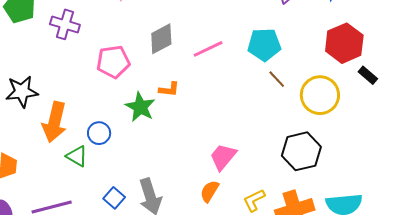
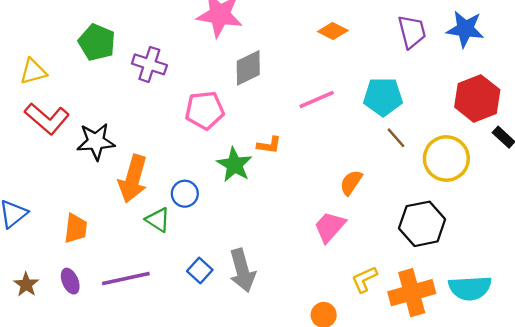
gray diamond: (161, 39) -> (248, 68), moved
orange semicircle: (209, 191) -> (351, 183), moved

